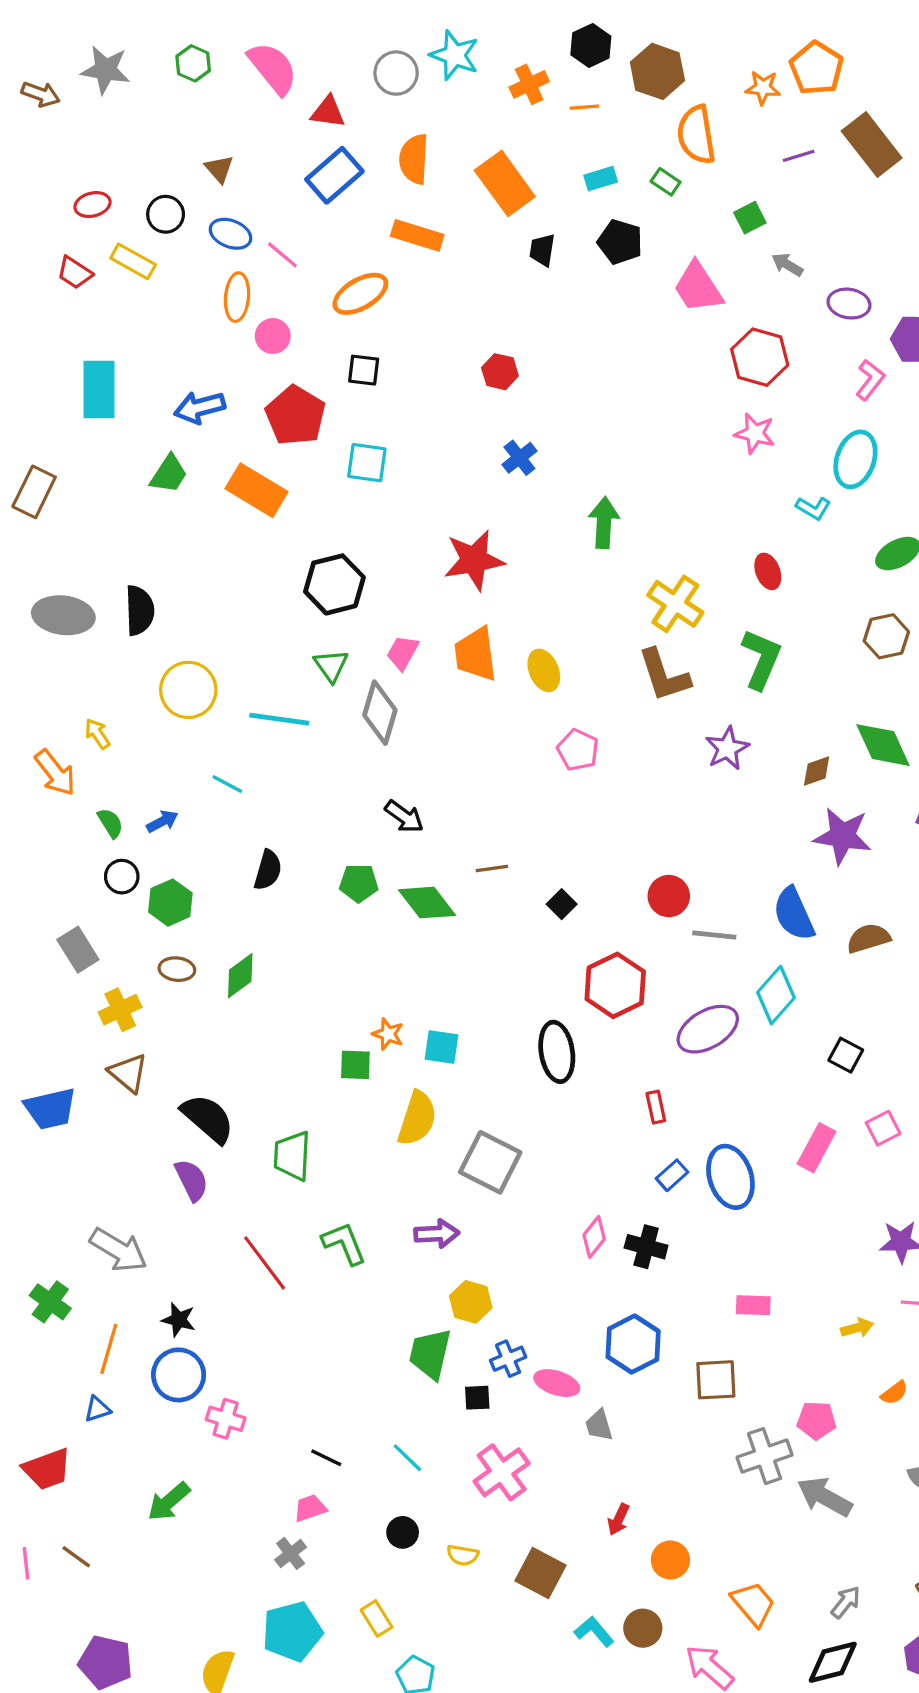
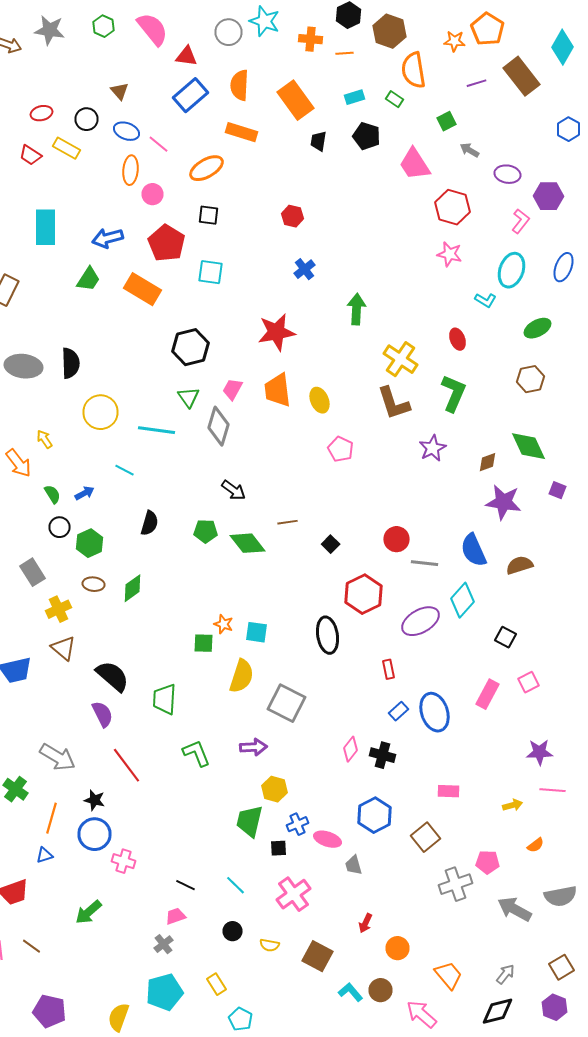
orange cross: (529, 84) -> (310, 39), turned 30
red line: (265, 1263) -> (126, 765), moved
brown square: (716, 1380) -> (426, 837), turned -36
gray arrow: (825, 1497) -> (514, 909), moved

